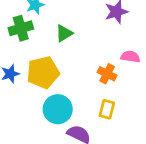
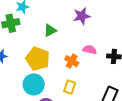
green triangle: (64, 33) -> (50, 30), moved
yellow pentagon: (43, 72) -> (38, 59), moved, turned 30

